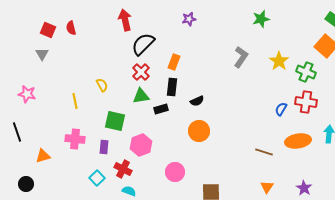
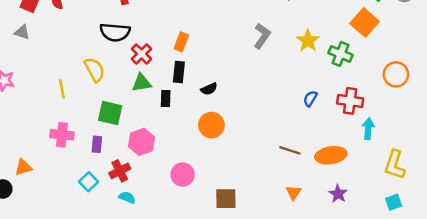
black semicircle: (143, 44) -> (115, 32), moved, turned -130
gray triangle: (42, 54) -> (22, 32), turned -40
yellow semicircle: (102, 85) -> (94, 70), size x1.5
red cross: (306, 102) -> (350, 101), moved
black rectangle: (161, 109) -> (166, 99), turned -72
orange ellipse: (298, 141) -> (331, 155), moved
orange triangle: (43, 156) -> (23, 167), moved
red cross: (123, 169) -> (120, 171), turned 36

